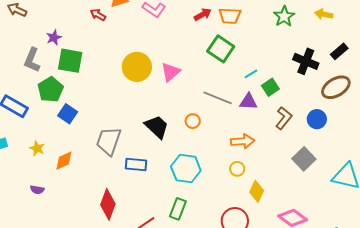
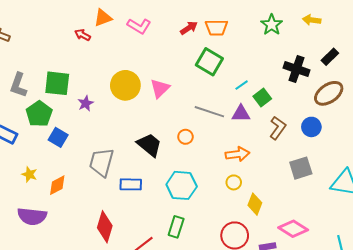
purple star: (54, 38) -> (86, 103), moved
gray square: (304, 159) -> (301, 168), turned 30
purple semicircle: (37, 190) -> (32, 216), size x2.0

